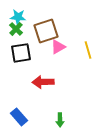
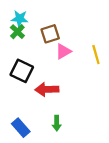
brown square: (46, 31) -> (50, 34), size x0.7
black square: (21, 53) -> (22, 71), moved, turned 35
green arrow: (60, 120) -> (57, 123), moved

